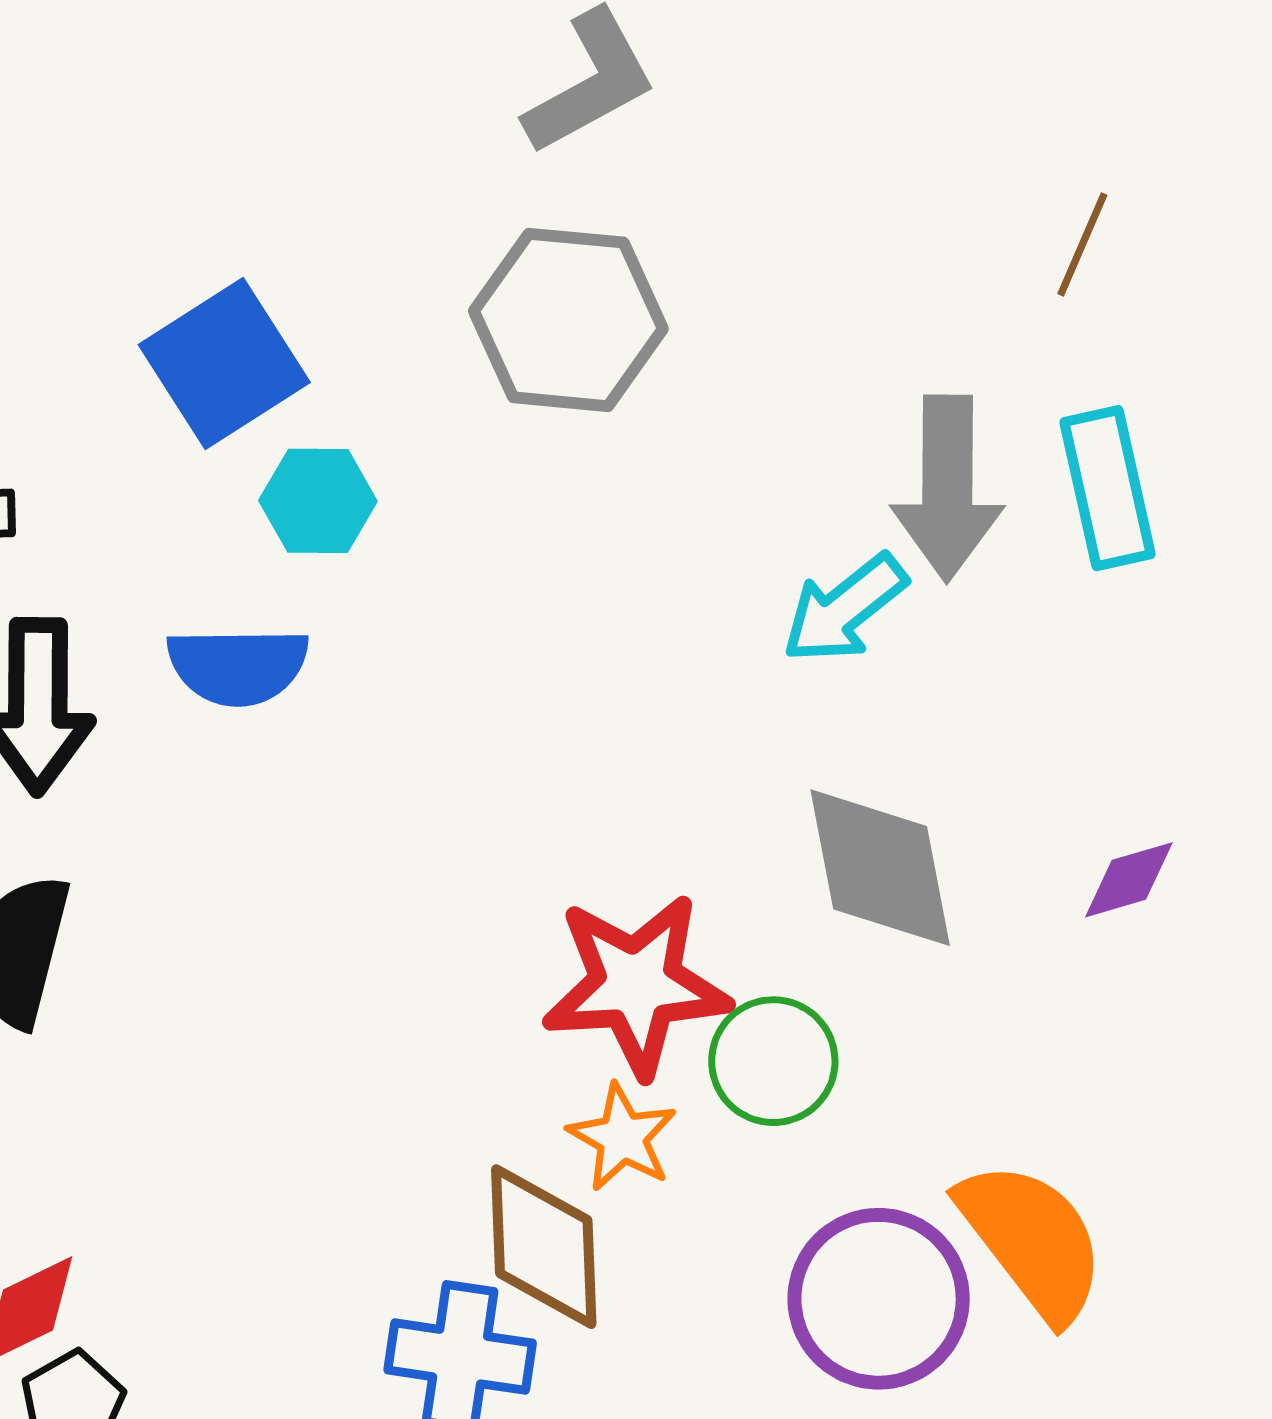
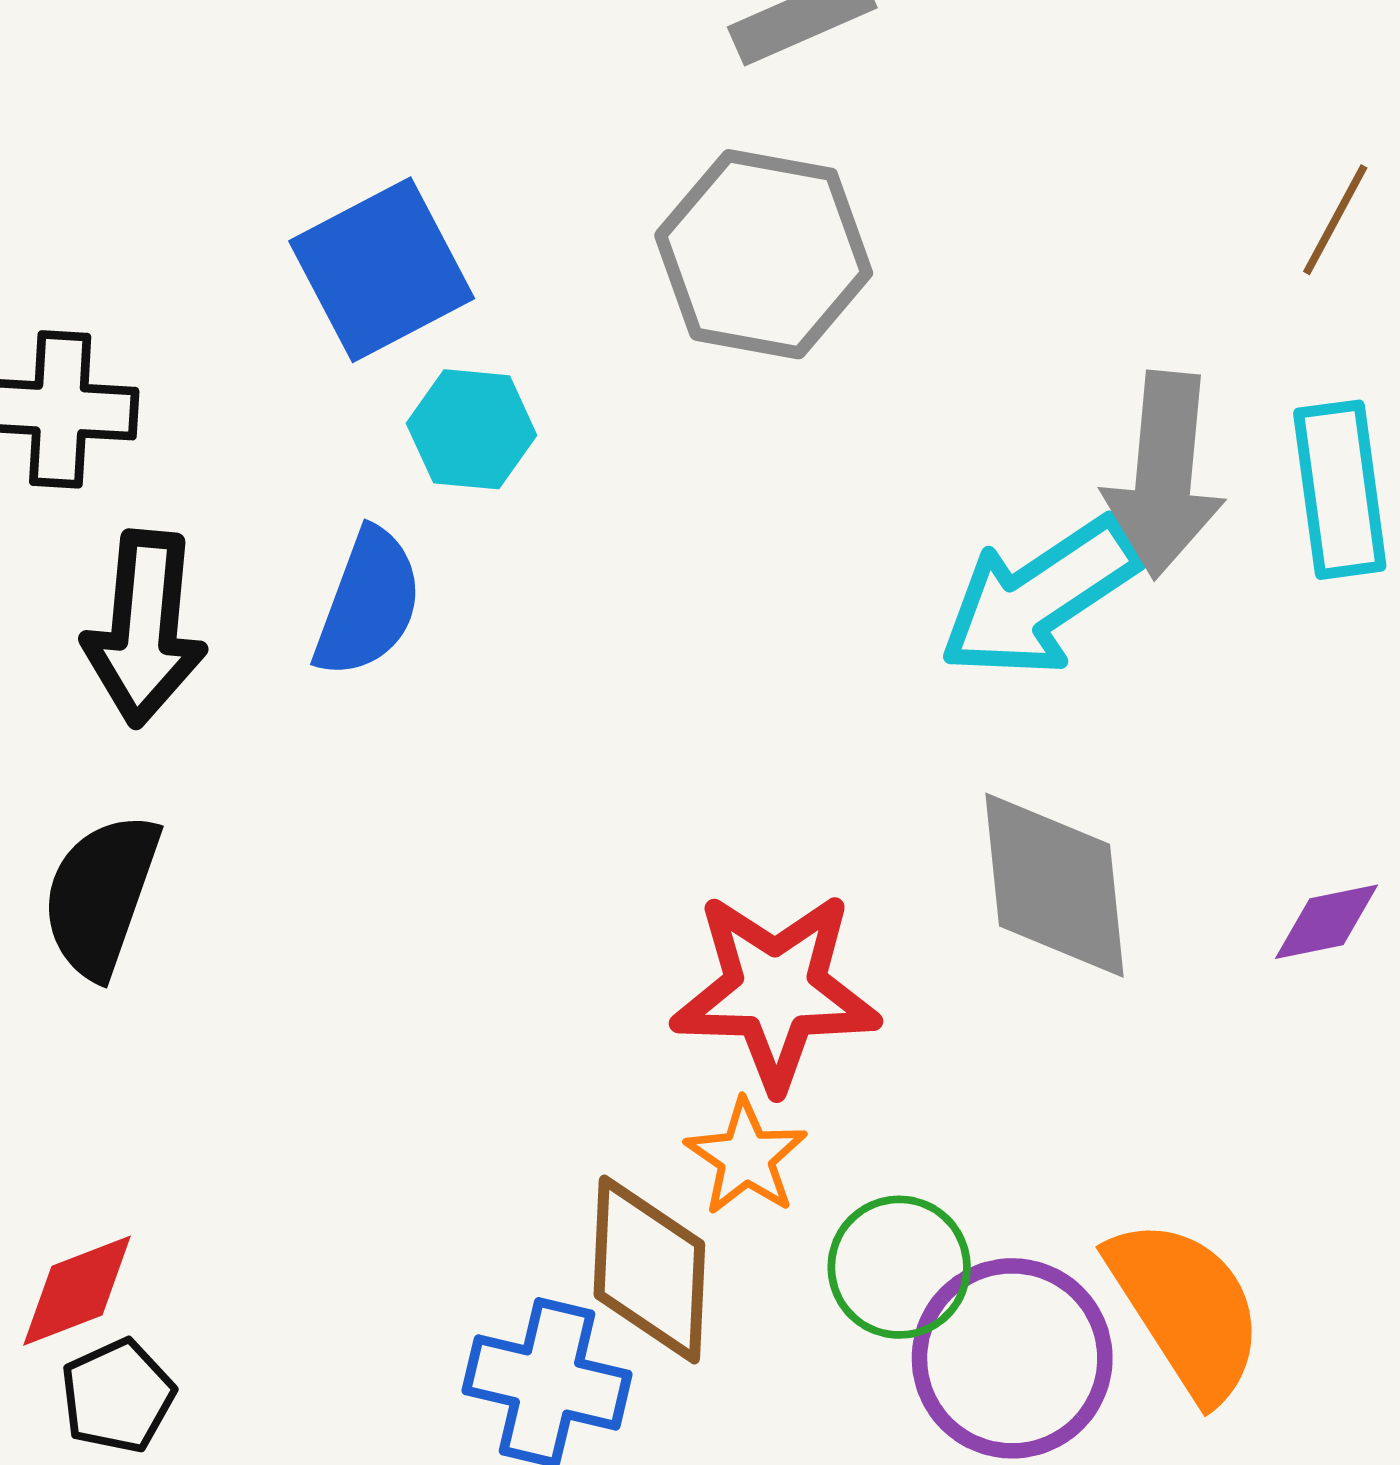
cyan arrow: (844, 609) -> (1040, 597), size x1.4
blue semicircle: (238, 666) -> (368, 603), turned -74
green circle: (773, 1061) -> (899, 1267), moved

